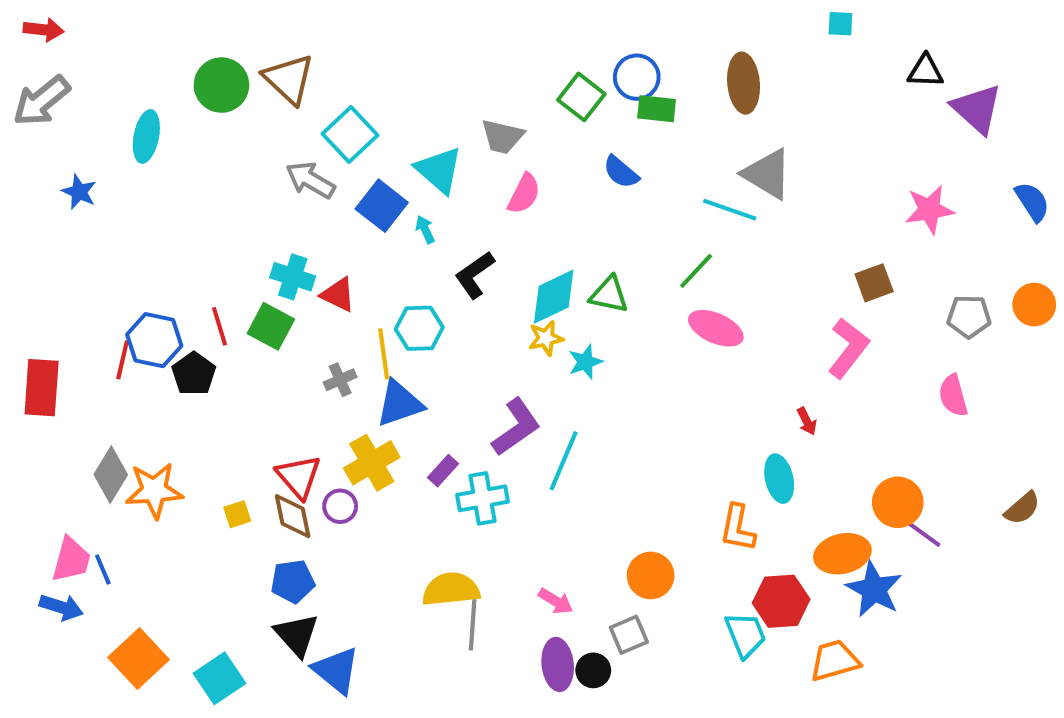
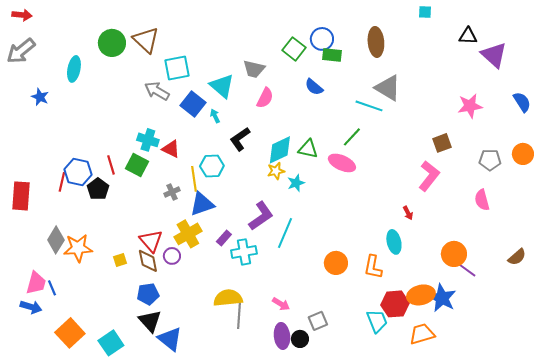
cyan square: (350, 134) -> (177, 68), turned 32
pink ellipse: (716, 328) -> (342, 163), moved
orange ellipse: (842, 554) -> (421, 295), moved
orange circle: (651, 575) -> (336, 263), moved

